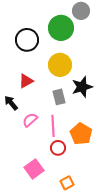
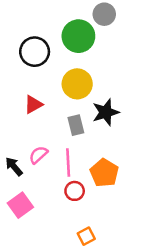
black arrow: (11, 103) -> (14, 166), moved
pink square: (34, 169) -> (20, 205), moved

